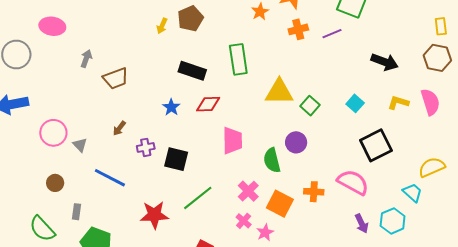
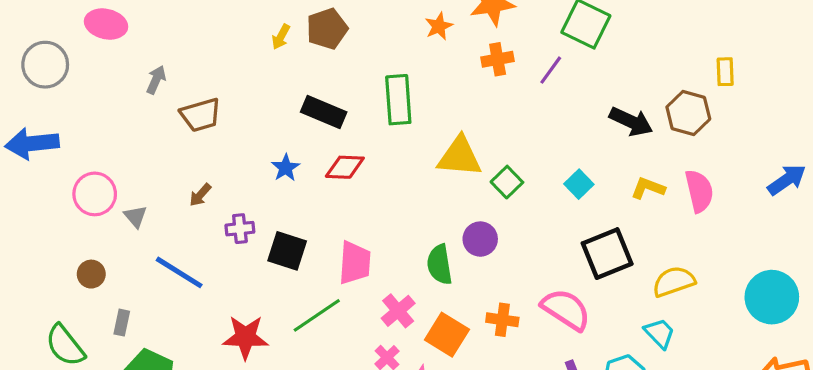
purple line: (332, 34) -> (551, 70), turned -36
brown hexagon: (437, 58) -> (688, 113), moved
pink trapezoid: (232, 141) -> (355, 263), moved
yellow semicircle: (432, 167) -> (674, 282), moved

